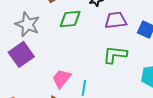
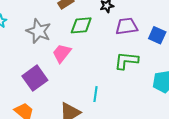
purple square: (21, 54) -> (35, 78), moved
pink trapezoid: (62, 79) -> (62, 53), moved

